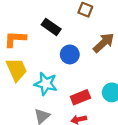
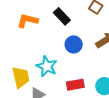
yellow trapezoid: (17, 70) -> (21, 77), moved

